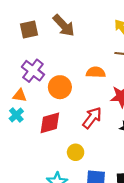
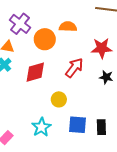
orange semicircle: (96, 72) -> (68, 27), moved

